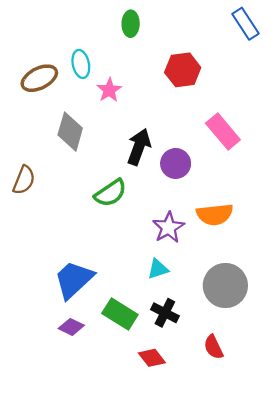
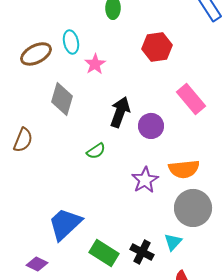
green semicircle: (110, 193) -> (96, 151), size x0.7
cyan triangle: (158, 269) -> (173, 242), moved, turned -30
gray circle: (225, 286) -> (193, 208), moved
purple diamond: (71, 327) -> (37, 264), moved

